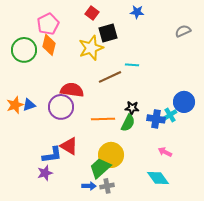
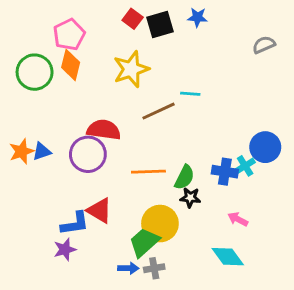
black square: (108, 33) -> (160, 25), moved
black star: (132, 108) -> (190, 198), moved

